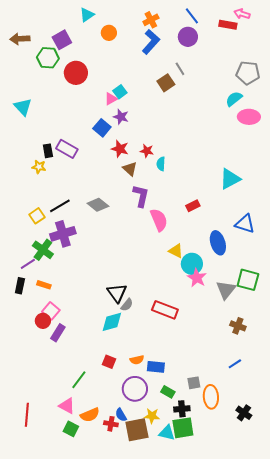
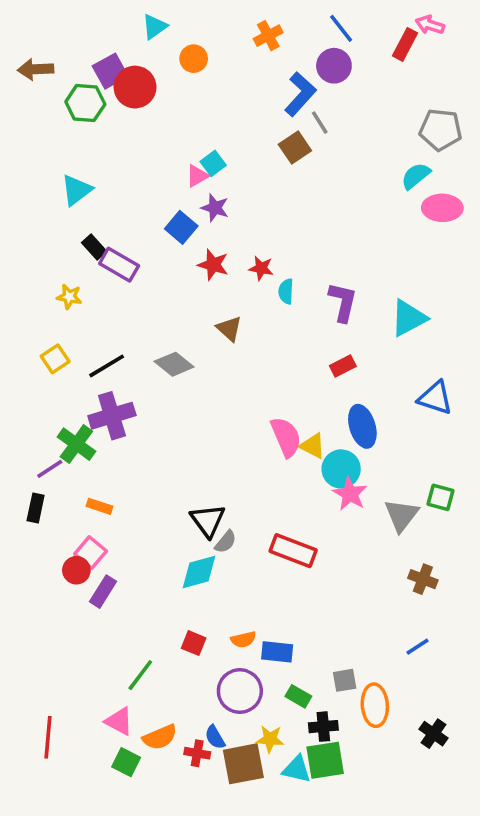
red rectangle: (228, 25) -> (405, 44), turned -72
blue L-shape: (151, 42) -> (300, 94), moved
red circle: (76, 73) -> (135, 87), moved
cyan triangle: (23, 107) -> (76, 190), moved, turned 36
black rectangle: (48, 151) -> (94, 247), moved, turned -32
brown triangle: (130, 169) -> (229, 329), moved
purple L-shape: (141, 196) -> (343, 302), moved
yellow square: (37, 216) -> (55, 359), moved
pink semicircle: (159, 220) -> (286, 437), moved
blue ellipse: (218, 243) -> (362, 426), moved
green square: (248, 280) -> (441, 497), size x0.7
orange rectangle: (44, 285) -> (99, 506), moved

